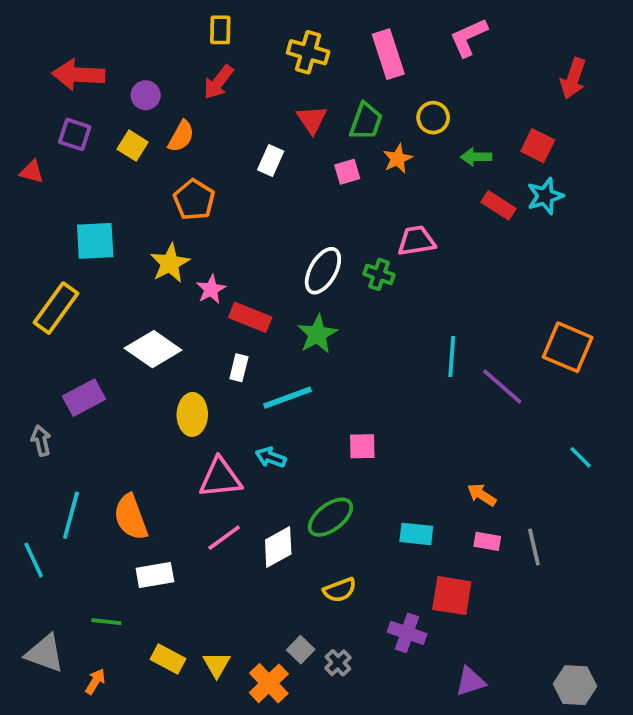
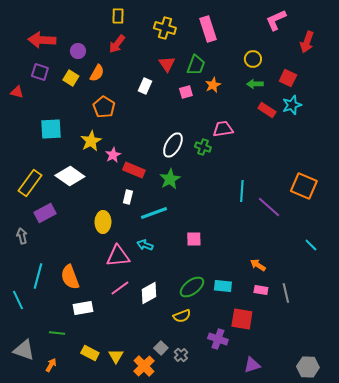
pink L-shape: (469, 37) -> (276, 20), moved
yellow circle: (433, 118) -> (253, 59), moved
yellow rectangle: (56, 308) -> (30, 183), moved
white diamond: (153, 349) -> (70, 176), moved
green ellipse: (330, 517) -> (192, 287), moved

